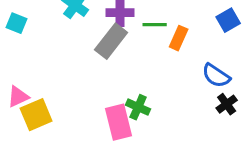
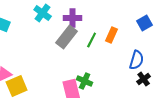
green line: (155, 25) -> (92, 40), moved, turned -63
blue semicircle: (216, 76) -> (137, 60), turned -108

